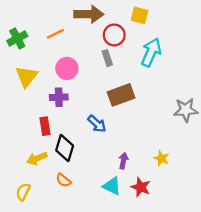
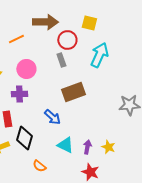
purple arrow: (123, 161) -> (87, 147), moved
orange semicircle: (63, 180) -> (39, 166), moved
cyan triangle: (112, 186) -> (65, 145), moved

